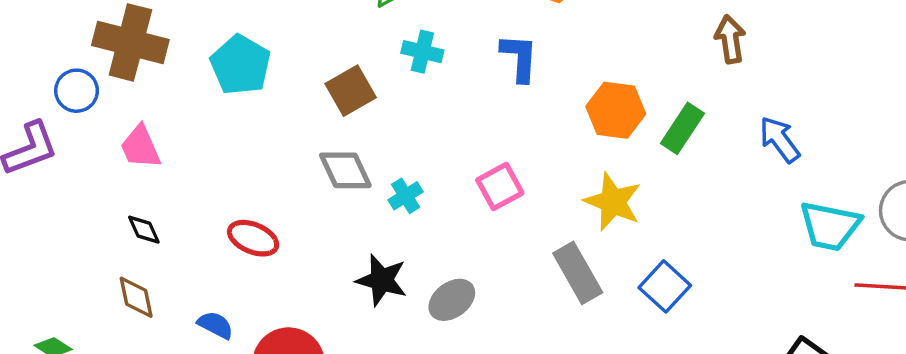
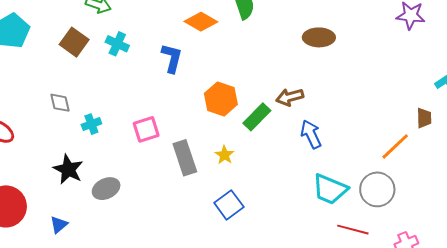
brown arrow: (730, 39) -> (290, 97), moved, turned -108
brown square: (351, 91) -> (74, 42), moved, turned -36
gray diamond: (345, 170) -> (60, 103), size x0.7
yellow star: (613, 202) -> (225, 155), moved, size x0.6
gray rectangle: (578, 273) -> (185, 158), moved

